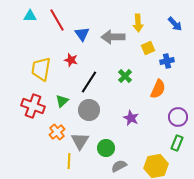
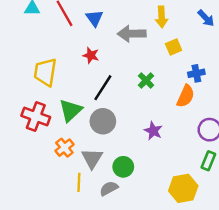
blue triangle: (82, 34) -> (94, 18), moved
red star: (71, 60) -> (91, 55), moved
blue cross: (167, 61) -> (196, 73), moved
green triangle: (62, 101) -> (70, 110), size x1.5
gray semicircle: (119, 166) -> (109, 188), moved

